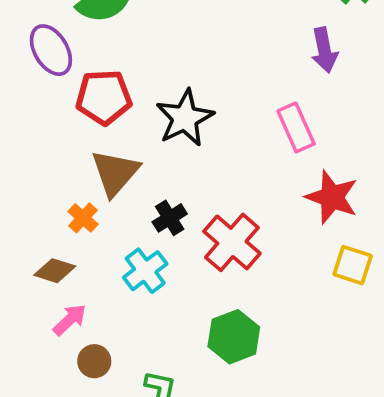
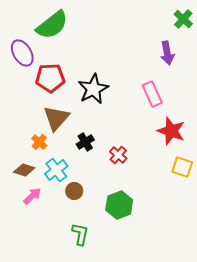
red cross: (232, 242) -> (118, 155), size x0.6
cyan cross: (145, 271) -> (56, 170), moved
brown circle: (94, 361) -> (74, 191), moved

